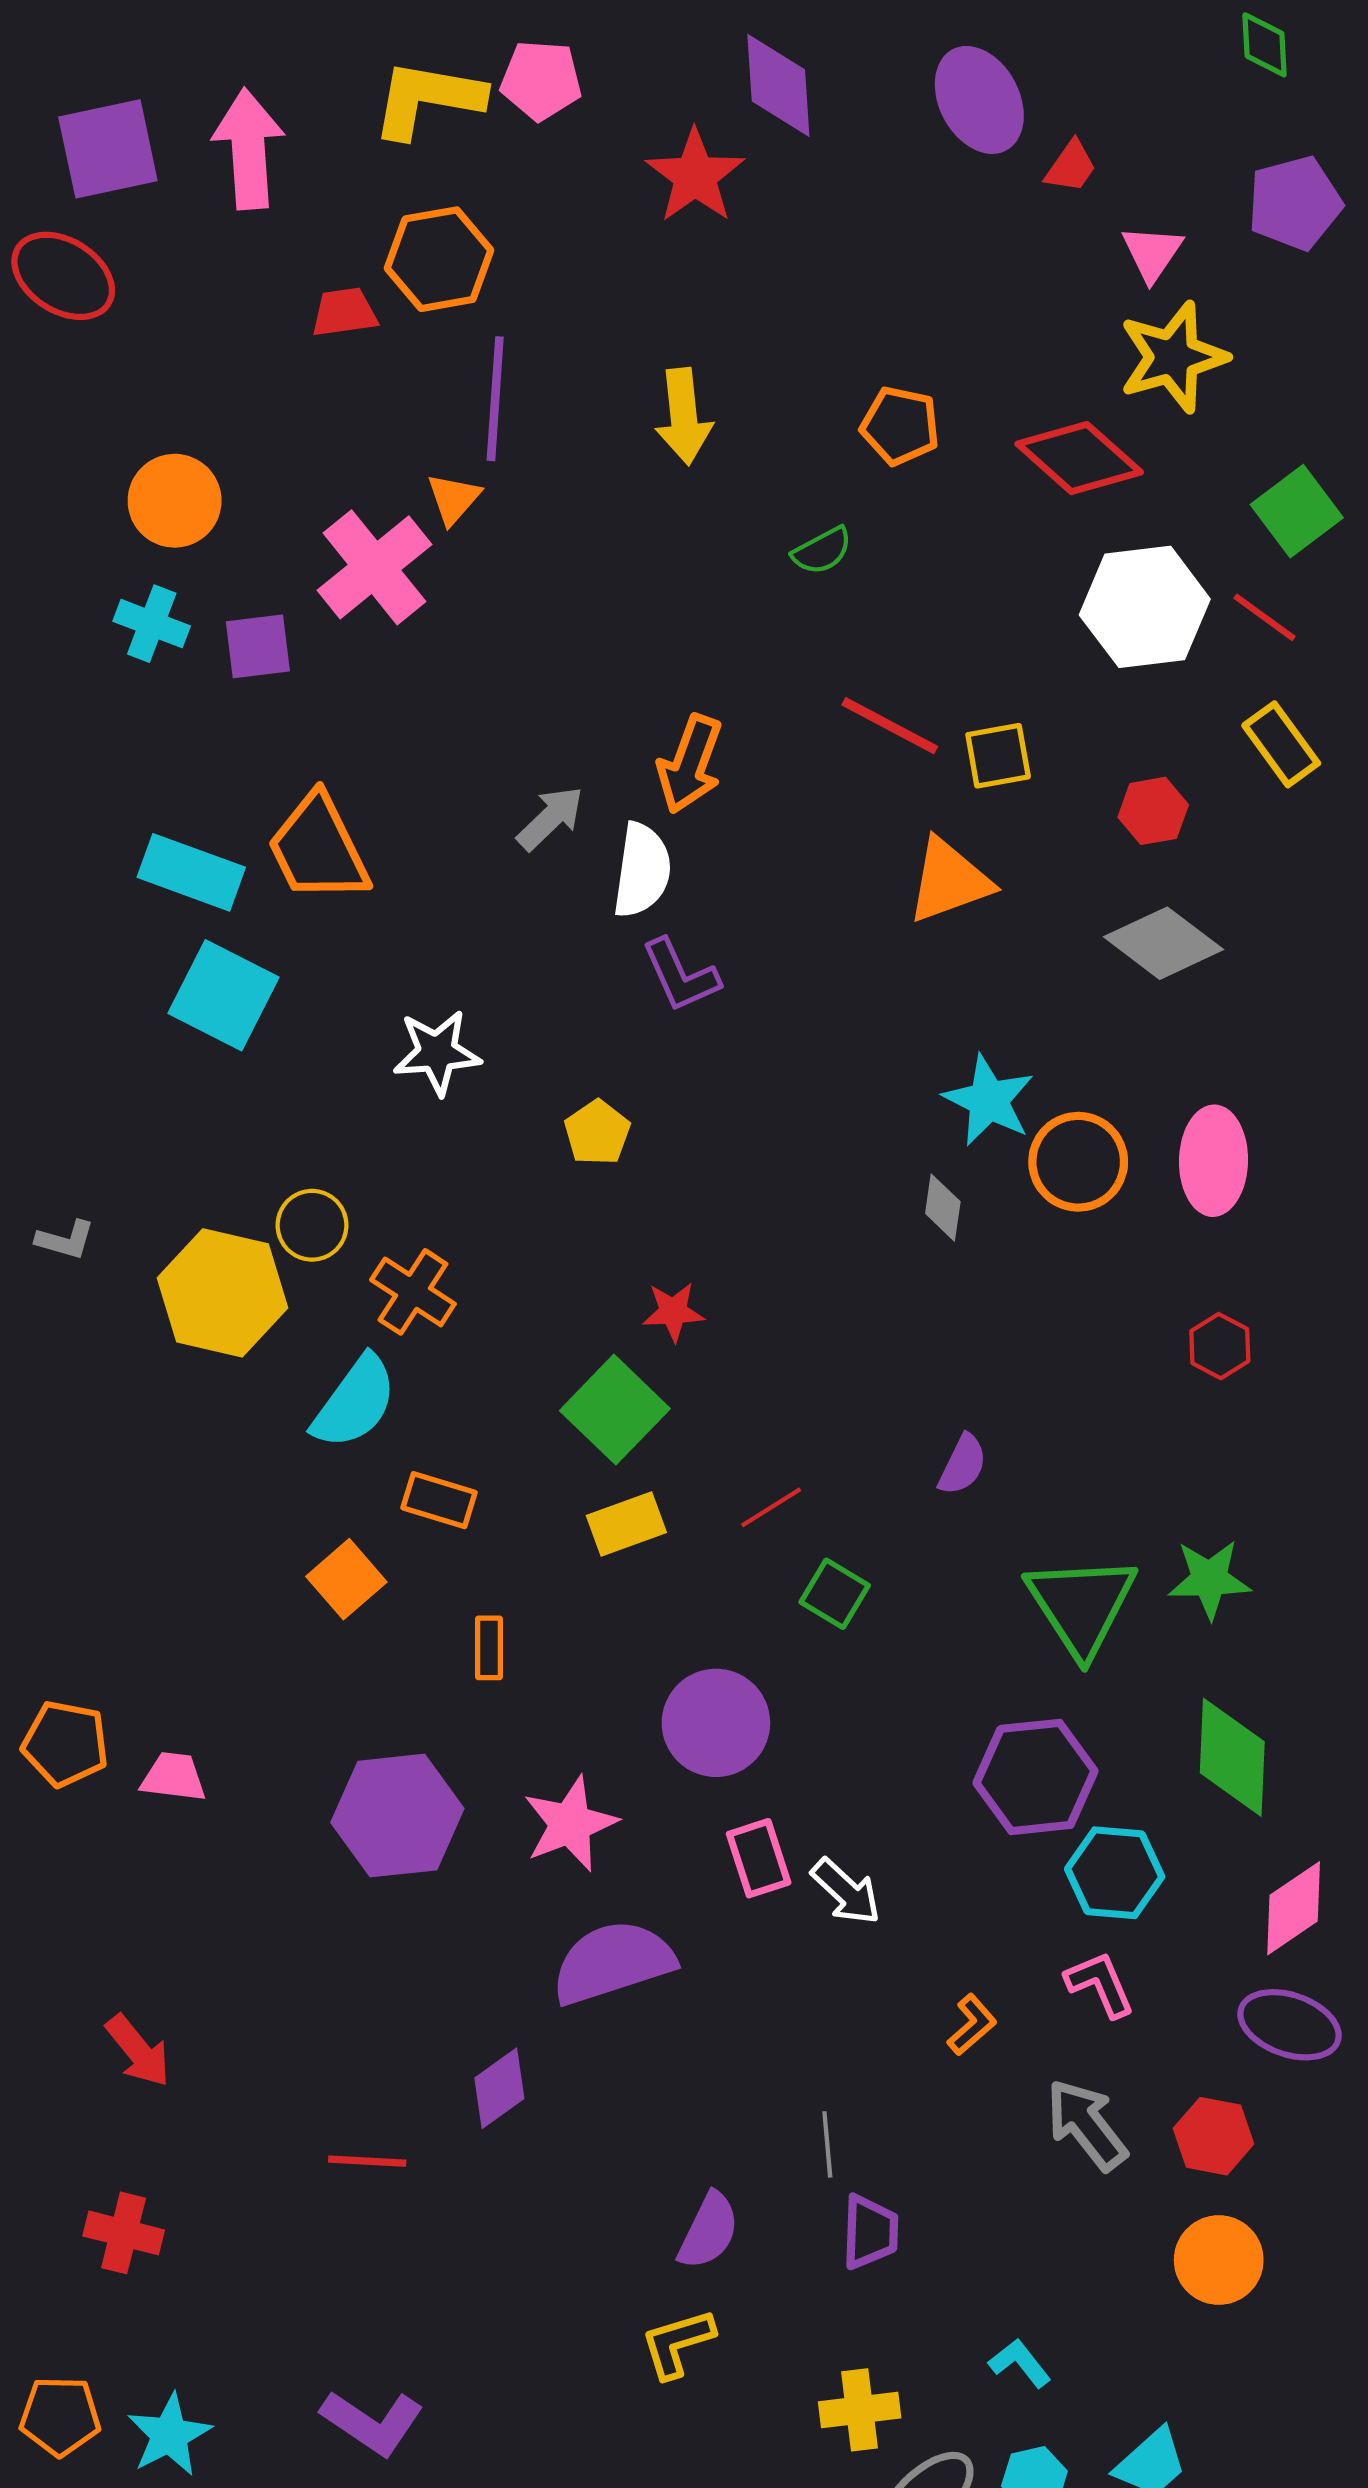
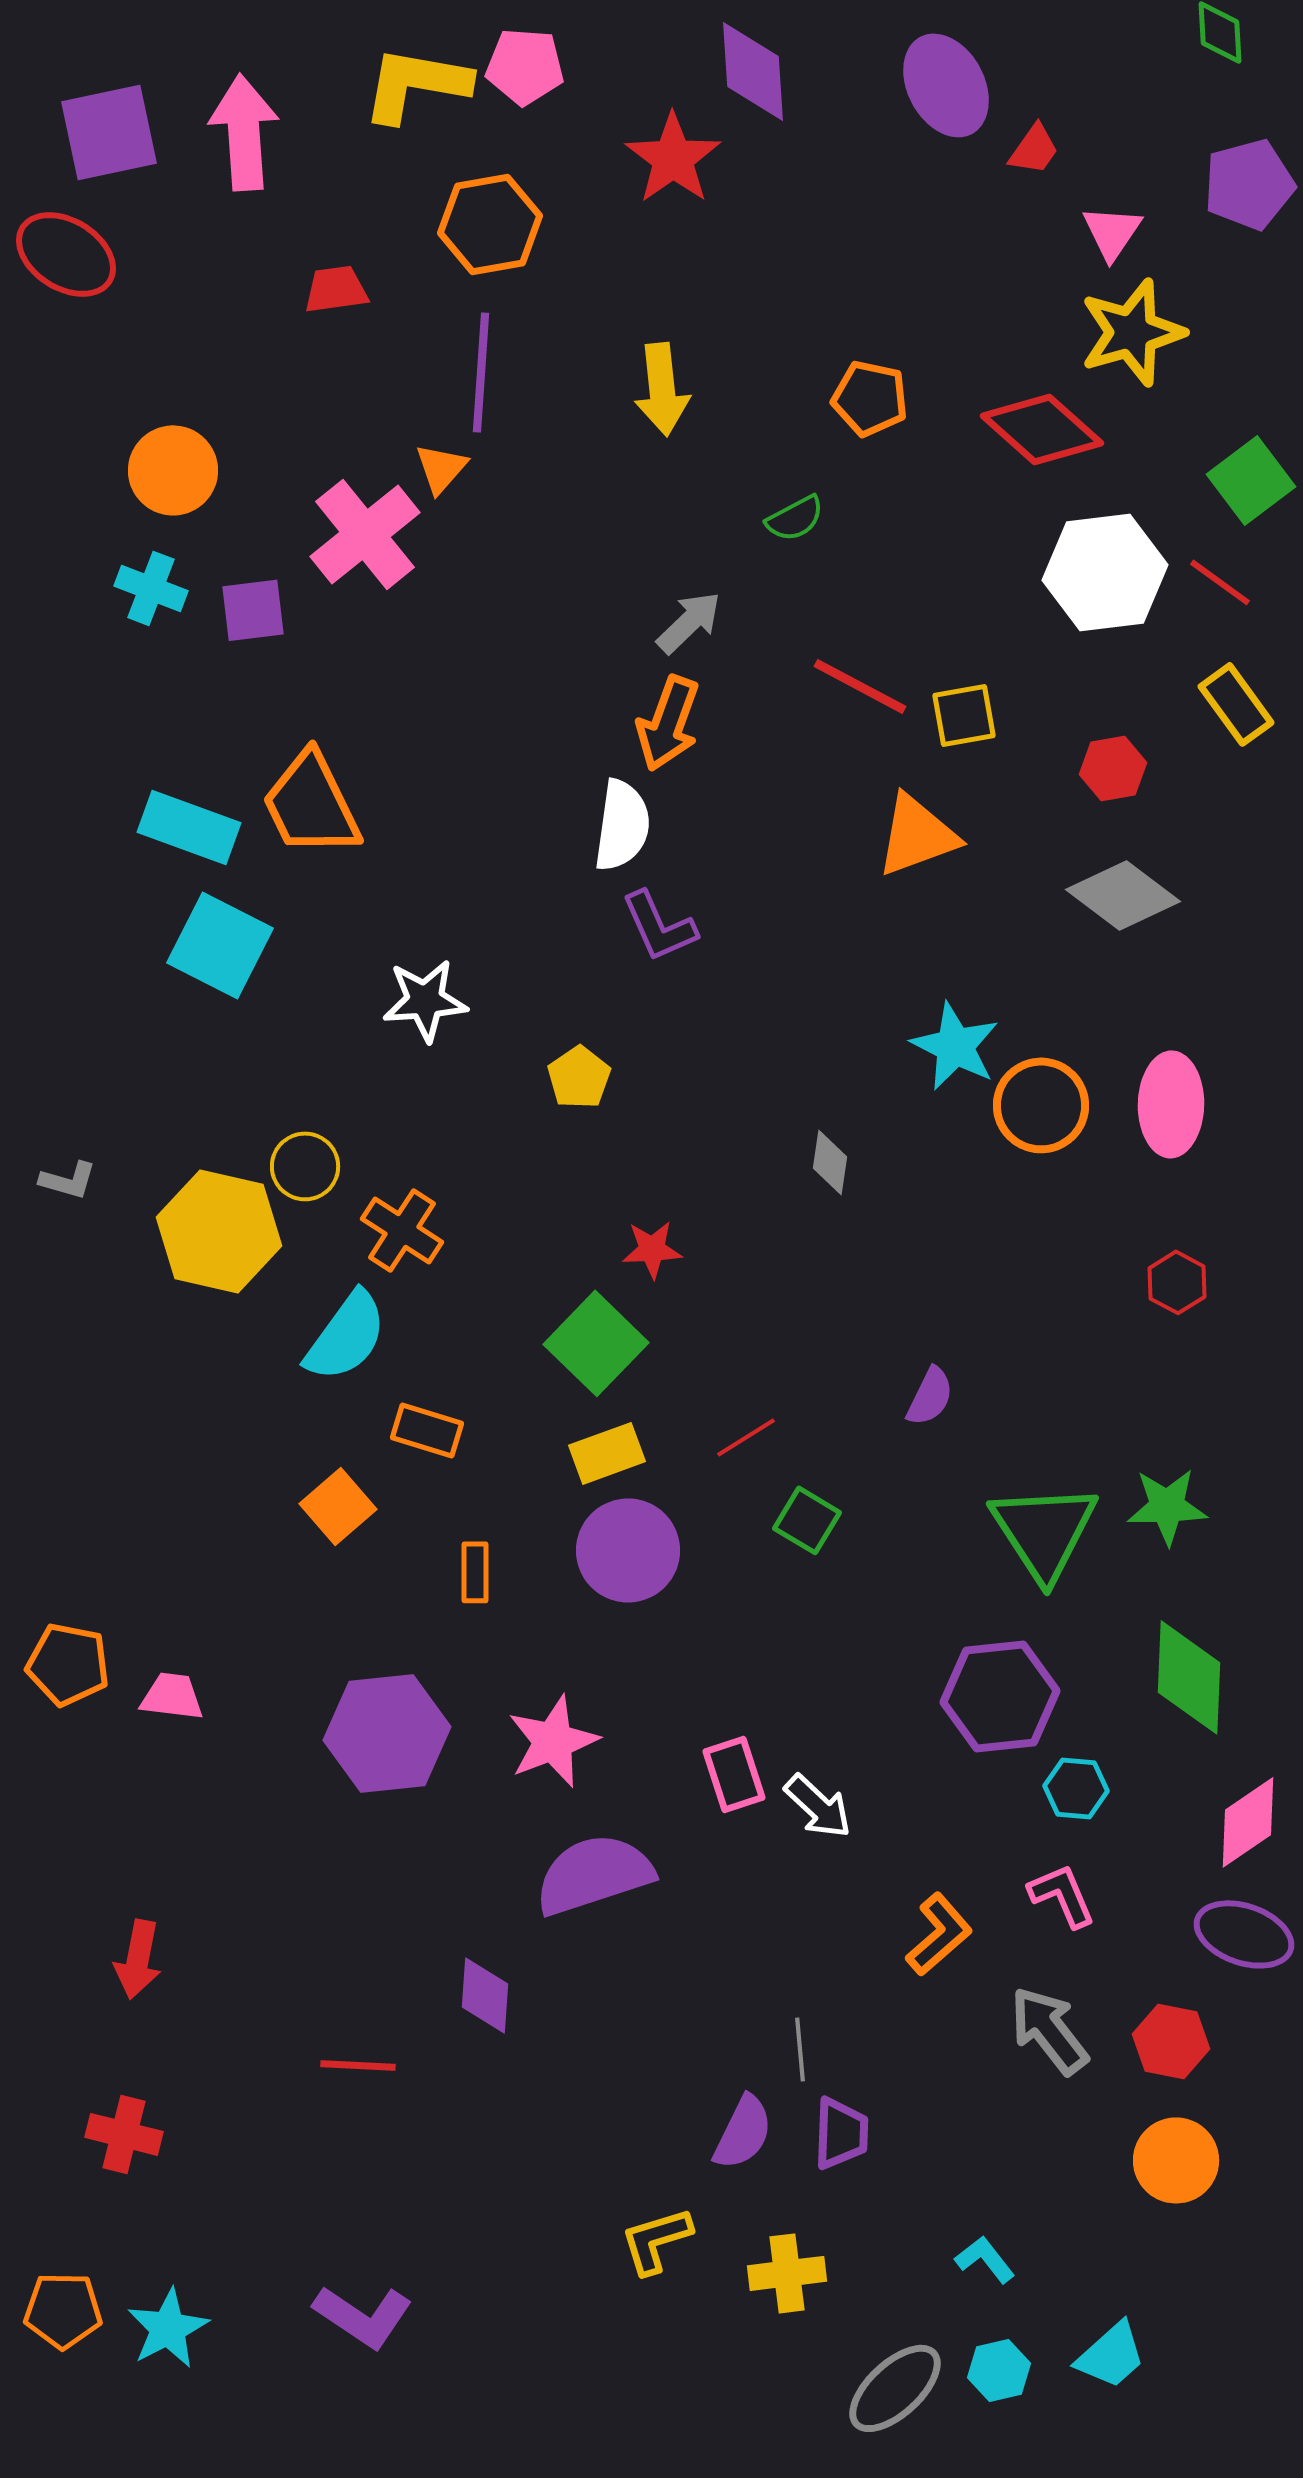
orange hexagon: (439, 259) -> (490, 224), moved
gray arrow: (550, 818) -> (689, 622), moved
gray diamond: (943, 1208) -> (830, 1162), moved
purple circle: (716, 1723) -> (628, 1550), moved
cyan hexagon: (1115, 1873) -> (1076, 1788), size x0.7
orange L-shape: (972, 2025) -> (939, 1934), size x1.4
red arrow: (138, 2051) -> (138, 1959), turned 50
purple diamond: (499, 2088) -> (485, 1995), turned -50
purple semicircle: (709, 2231) -> (743, 2132), moved
yellow cross: (860, 2410) -> (787, 2273), moved

